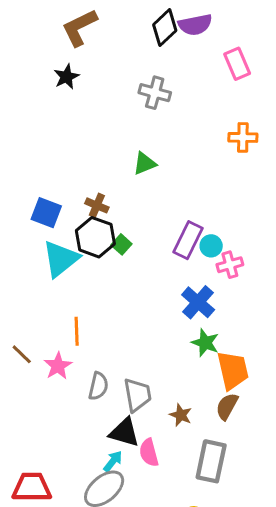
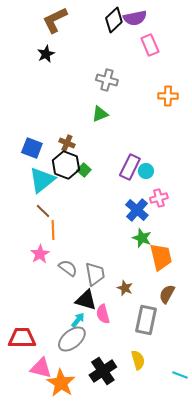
pink rectangle: (237, 64) -> (150, 45), moved
gray cross: (155, 93) -> (107, 80), moved
pink cross: (230, 265) -> (159, 198), moved
brown line: (22, 354) -> (43, 211), moved
gray semicircle: (98, 386) -> (68, 268), turned -66
brown semicircle: (227, 406) -> (167, 294), moved

